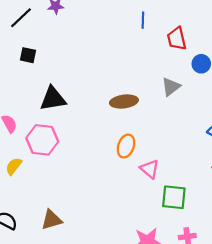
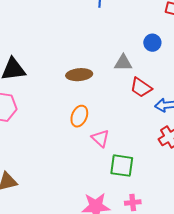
red trapezoid: (177, 39) -> (141, 87), moved, turned -45
gray triangle: (171, 87) -> (123, 63), turned 36

